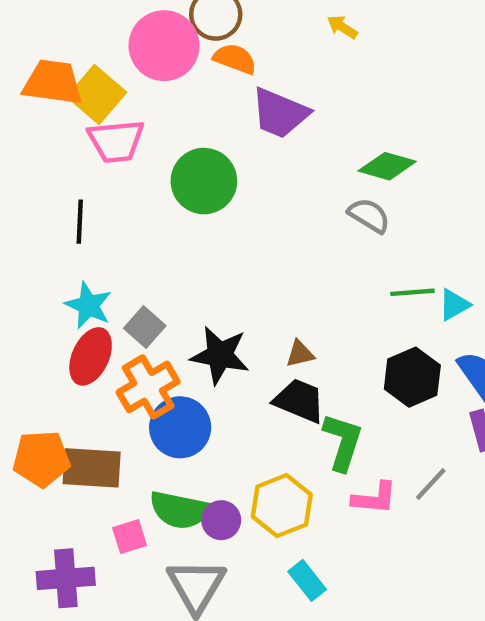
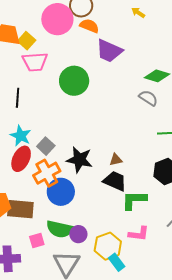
yellow square: (97, 95) -> (27, 41), size x0.7
green L-shape: (343, 442) -> (134, 200), turned -108
pink L-shape: (374, 498) -> (139, 234), moved
yellow hexagon: (282, 506) -> (108, 246), moved

